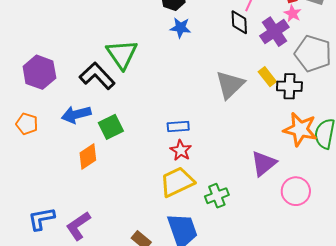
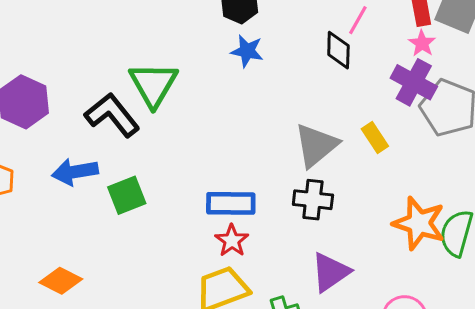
purple cross: (274, 32) -> (414, 82), moved, turned -32
black cross: (289, 86) -> (313, 200), moved
blue rectangle: (178, 127) -> (231, 203), size x1.4
orange diamond: (88, 156) -> (61, 281), moved, turned 56
purple triangle: (264, 163) -> (330, 272), moved

